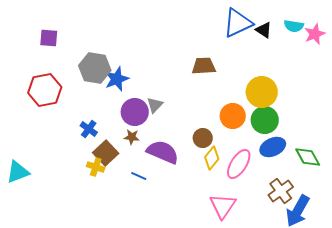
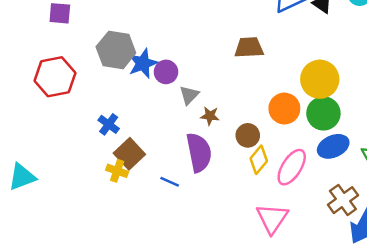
purple circle: (135, 112) -> (166, 72), moved, size x0.7
brown star: (132, 137) -> (210, 116), moved
purple semicircle: (163, 152) -> (199, 152), turned 56

